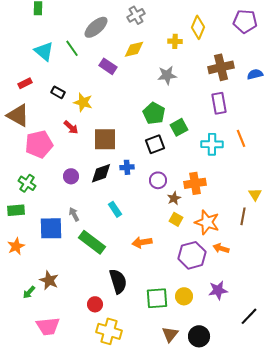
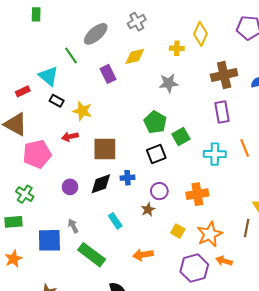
cyan triangle: (44, 51) -> (48, 76), moved
purple rectangle: (108, 66) -> (108, 74), turned 30
red arrow: (71, 127) -> (70, 137), turned 126
brown star: (174, 198) -> (148, 210), moved
orange star: (207, 222) -> (210, 234), turned 30

